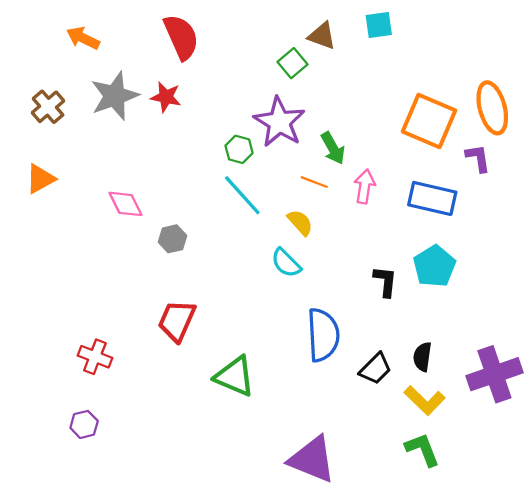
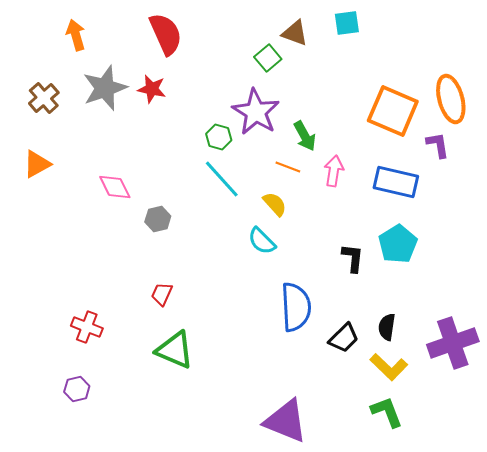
orange arrow: (83, 38) -> (76, 35), turned 48
red trapezoid: (177, 321) -> (162, 294), size x0.6
green triangle: (235, 376) -> (175, 350), moved

